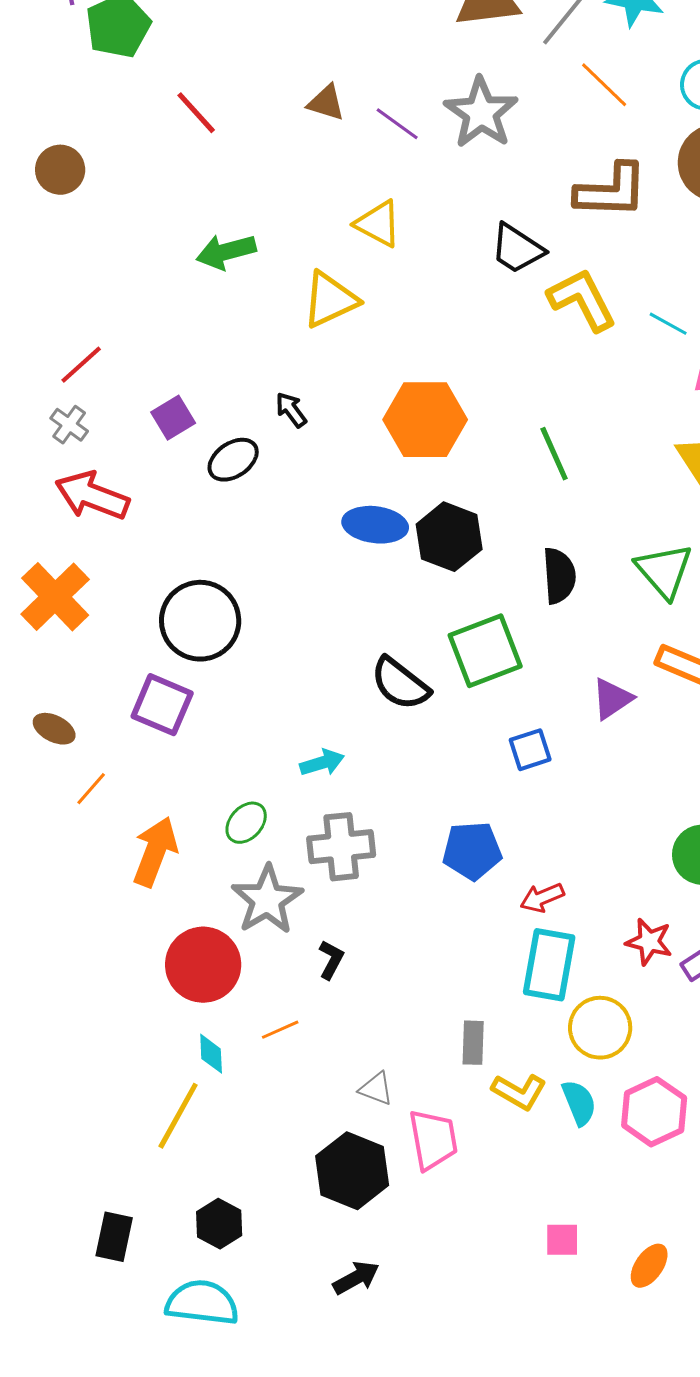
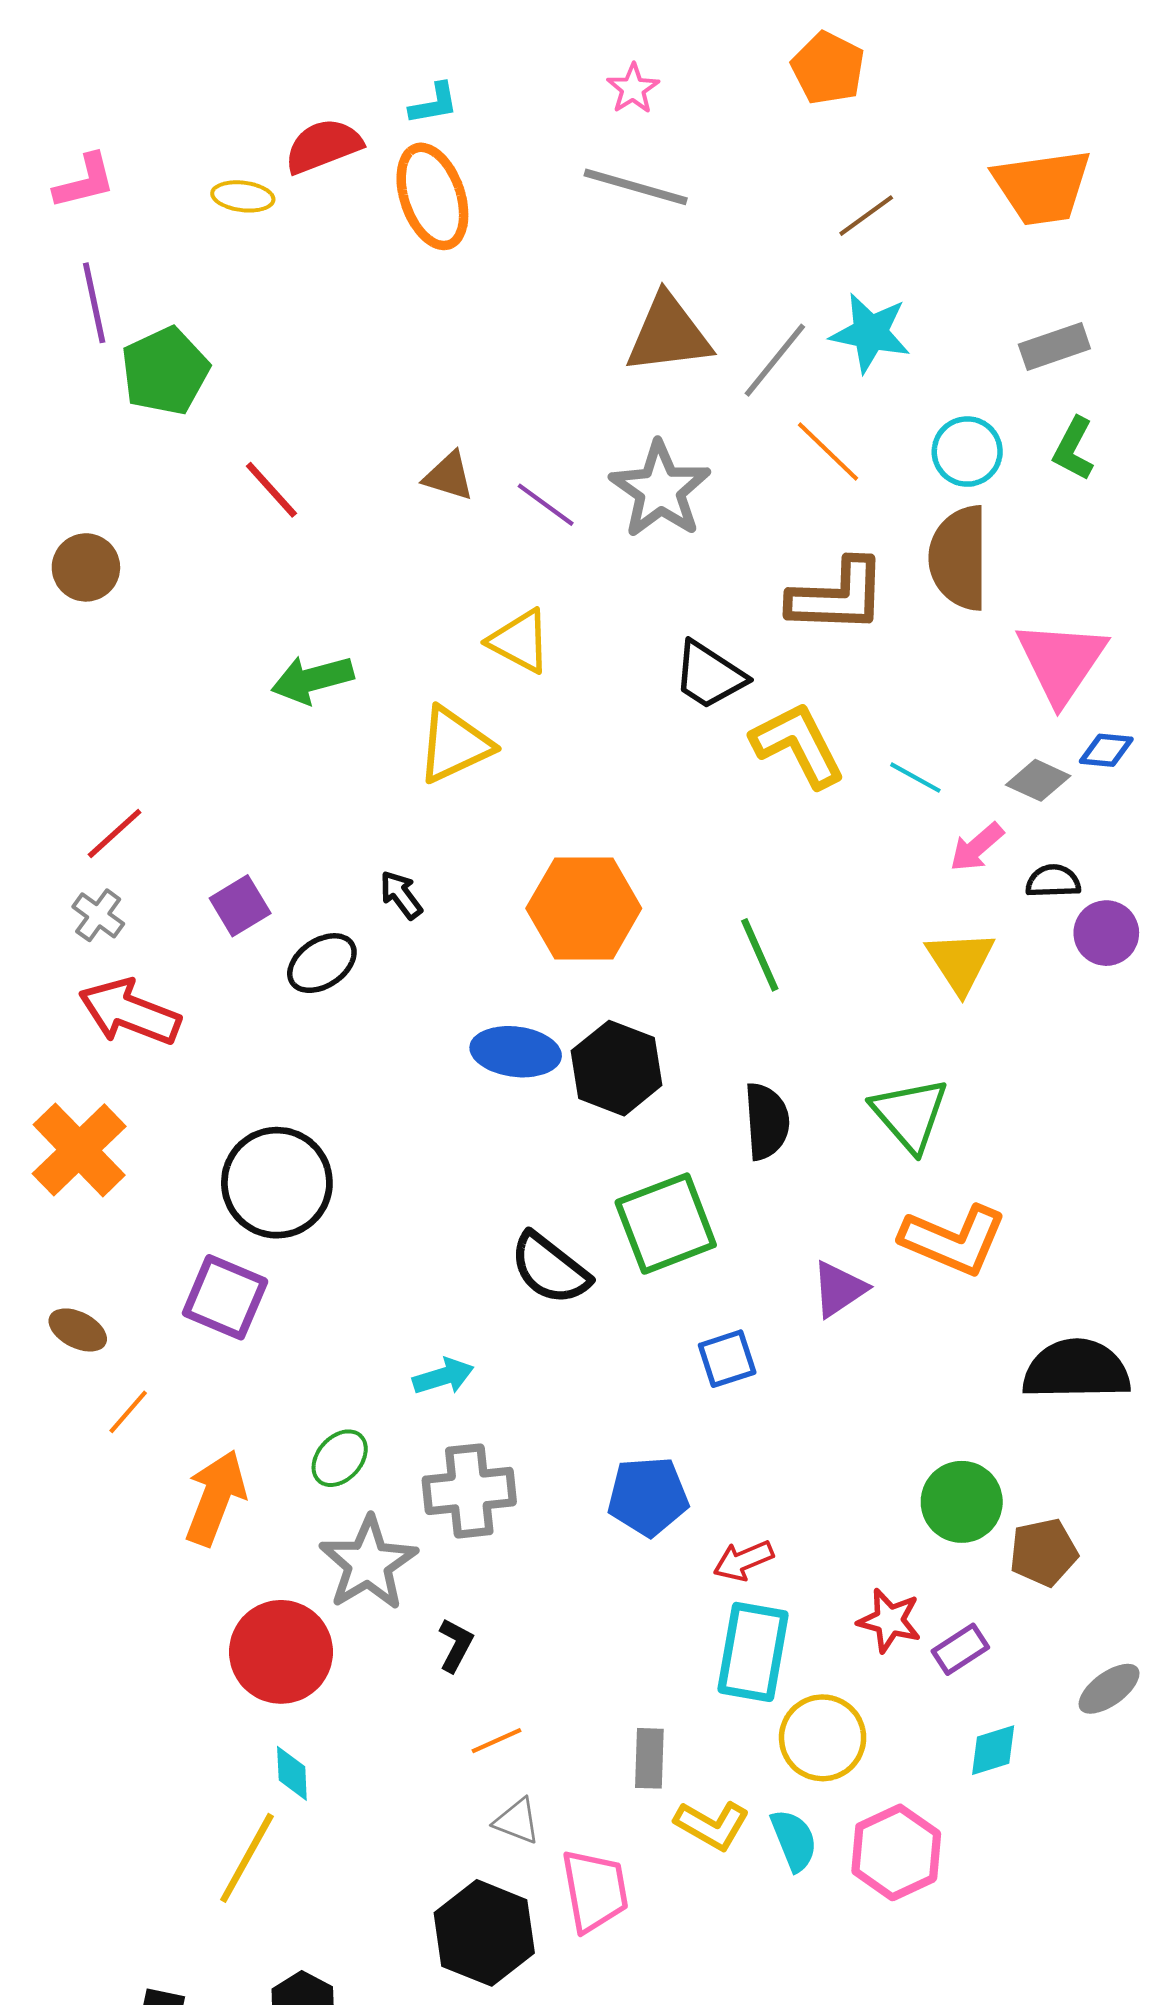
orange line: (280, 1030) -> (497, 1741), moved

